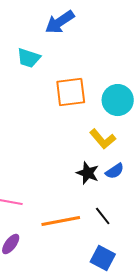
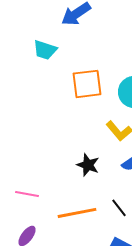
black star: (88, 173) -> (88, 165), moved

